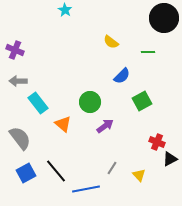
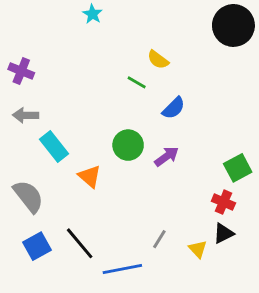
green line: (148, 52) -> (137, 82), moved, turned 32
green square: (142, 101) -> (238, 168), moved
purple arrow: (105, 126) -> (167, 156), moved
black triangle: (170, 159) -> (223, 233), moved

